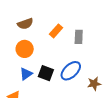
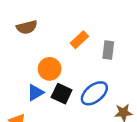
brown semicircle: (25, 24) -> (27, 27), moved
orange circle: (25, 49) -> (50, 69), moved

